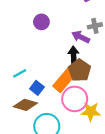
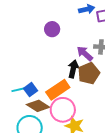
brown pentagon: (79, 70) -> (89, 73), moved
cyan line: (20, 73) -> (18, 90), moved
brown diamond: (25, 105) -> (38, 106), moved

